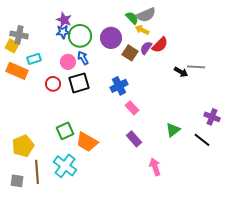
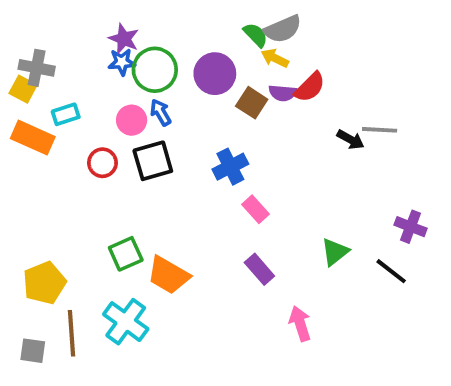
purple semicircle: (146, 48) -> (283, 93), turned -120

